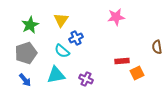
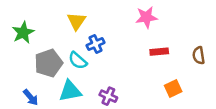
green star: (30, 25) -> (23, 33), moved
gray pentagon: (26, 53) -> (48, 63), moved
red rectangle: (122, 61) -> (159, 52), moved

